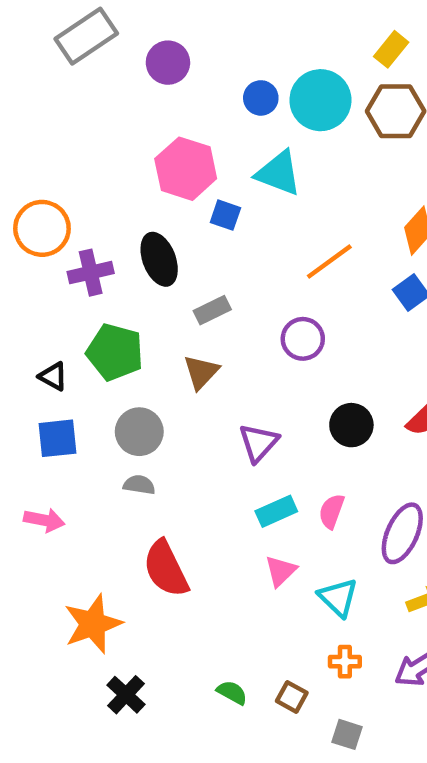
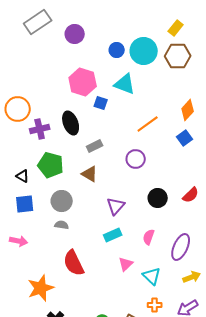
brown triangle: (201, 372) -> (90, 174), turned -42
cyan rectangle: (276, 511) -> (113, 235), moved

